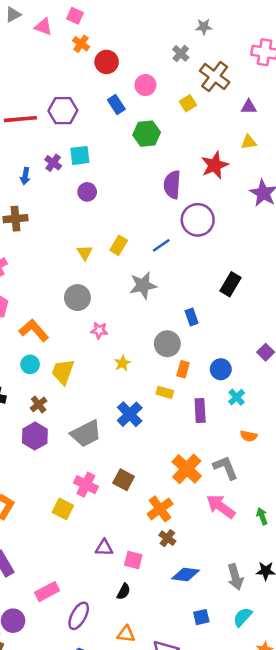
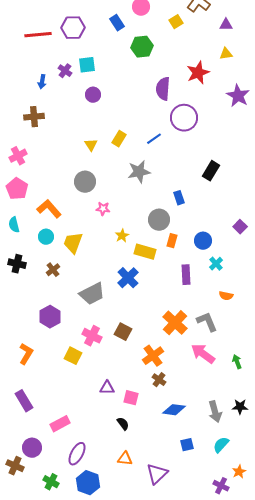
yellow rectangle: (165, 392) -> (145, 252), moved, size x1.5
purple hexagon: (35, 436) -> (50, 317), moved
black semicircle: (124, 592) -> (123, 424), turned -64
purple ellipse: (79, 616) -> (77, 454), moved

